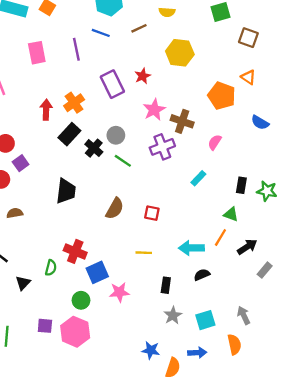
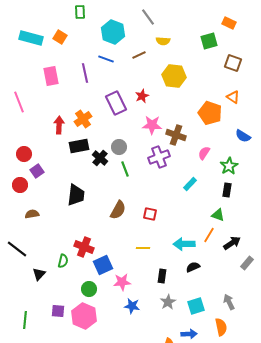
pink star: (154, 110) -> (152, 125), turned 30
black rectangle: (69, 134) -> (79, 146), turned 36
green line: (123, 161) -> (125, 169), turned 35
green star: (267, 191) -> (229, 166), moved, turned 30
blue star: (151, 350) -> (132, 306), moved

